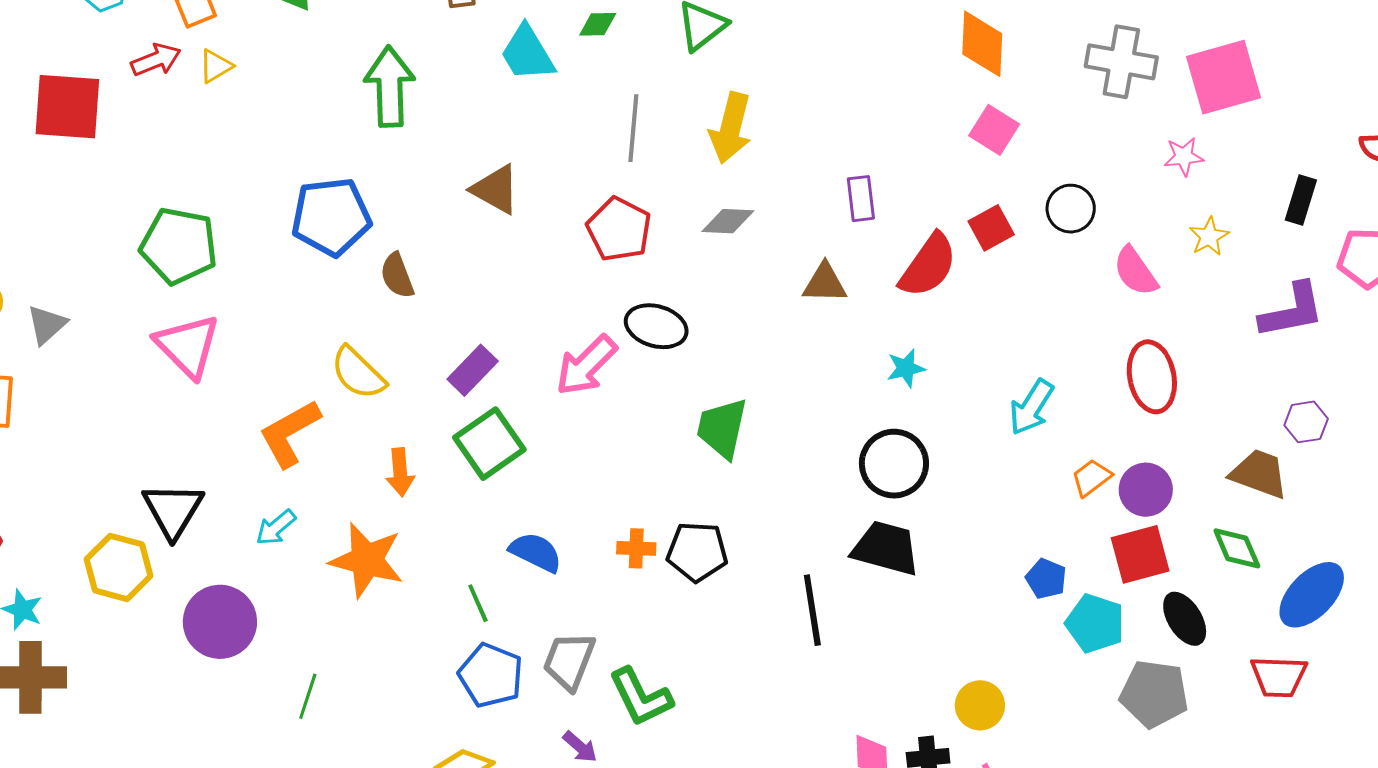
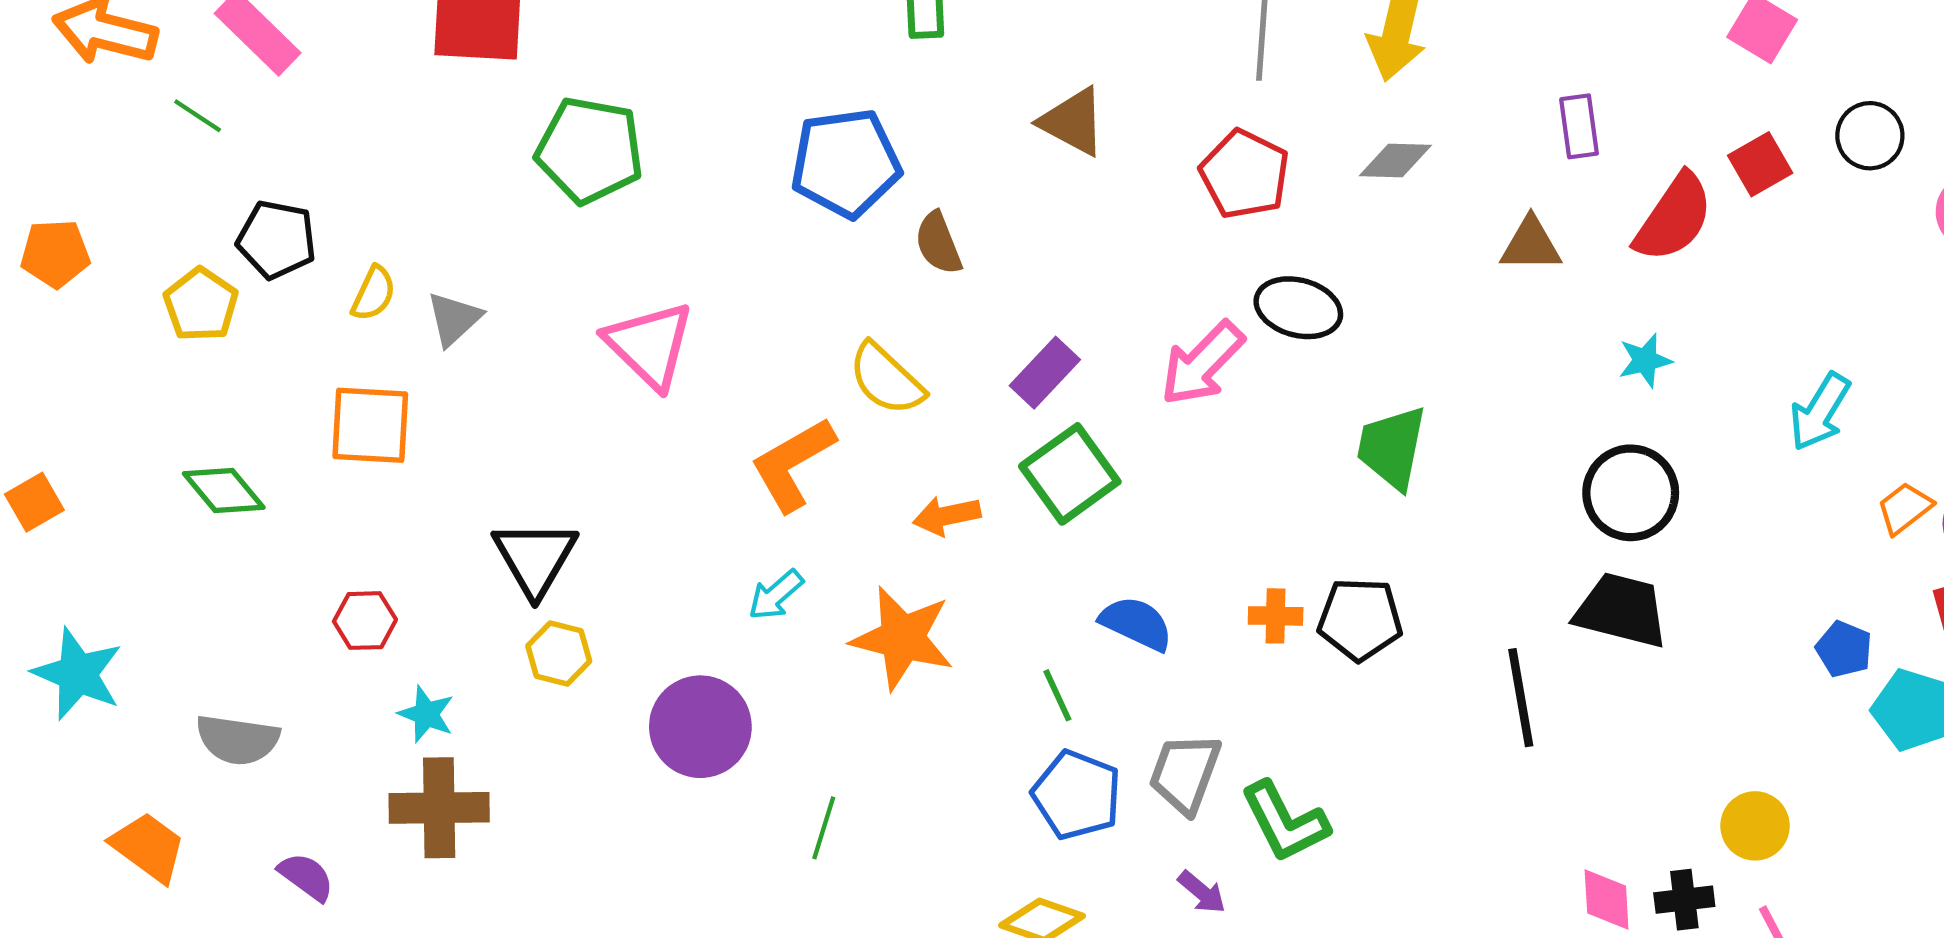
green pentagon: (179, 246) -> (590, 150), moved
orange arrow: (400, 472) -> (947, 516), turned 84
black triangle: (173, 510) -> (535, 558), moved
yellow hexagon: (119, 567) -> (559, 654), size x0.7

